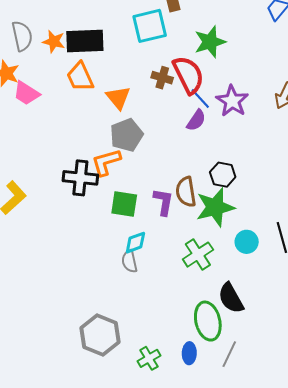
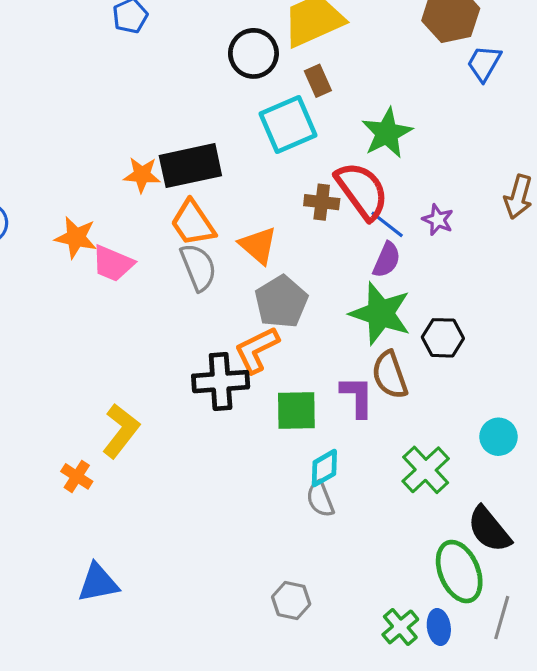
gray semicircle: (22, 36) -> (198, 267), moved
purple star: (232, 101) -> (438, 220), size x0.6
green star: (215, 207) -> (381, 313), moved, turned -30
gray hexagon: (100, 335) -> (291, 600), moved, size x0.6
green cross: (149, 358) -> (400, 627), moved

